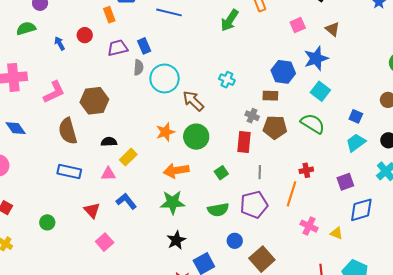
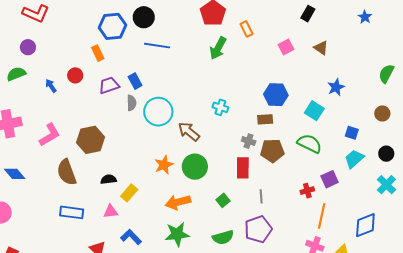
blue star: (316, 58) -> (336, 87), moved, size x0.7
purple square: (345, 182) -> (330, 179), moved
orange line: (292, 194) -> (322, 216), moved

